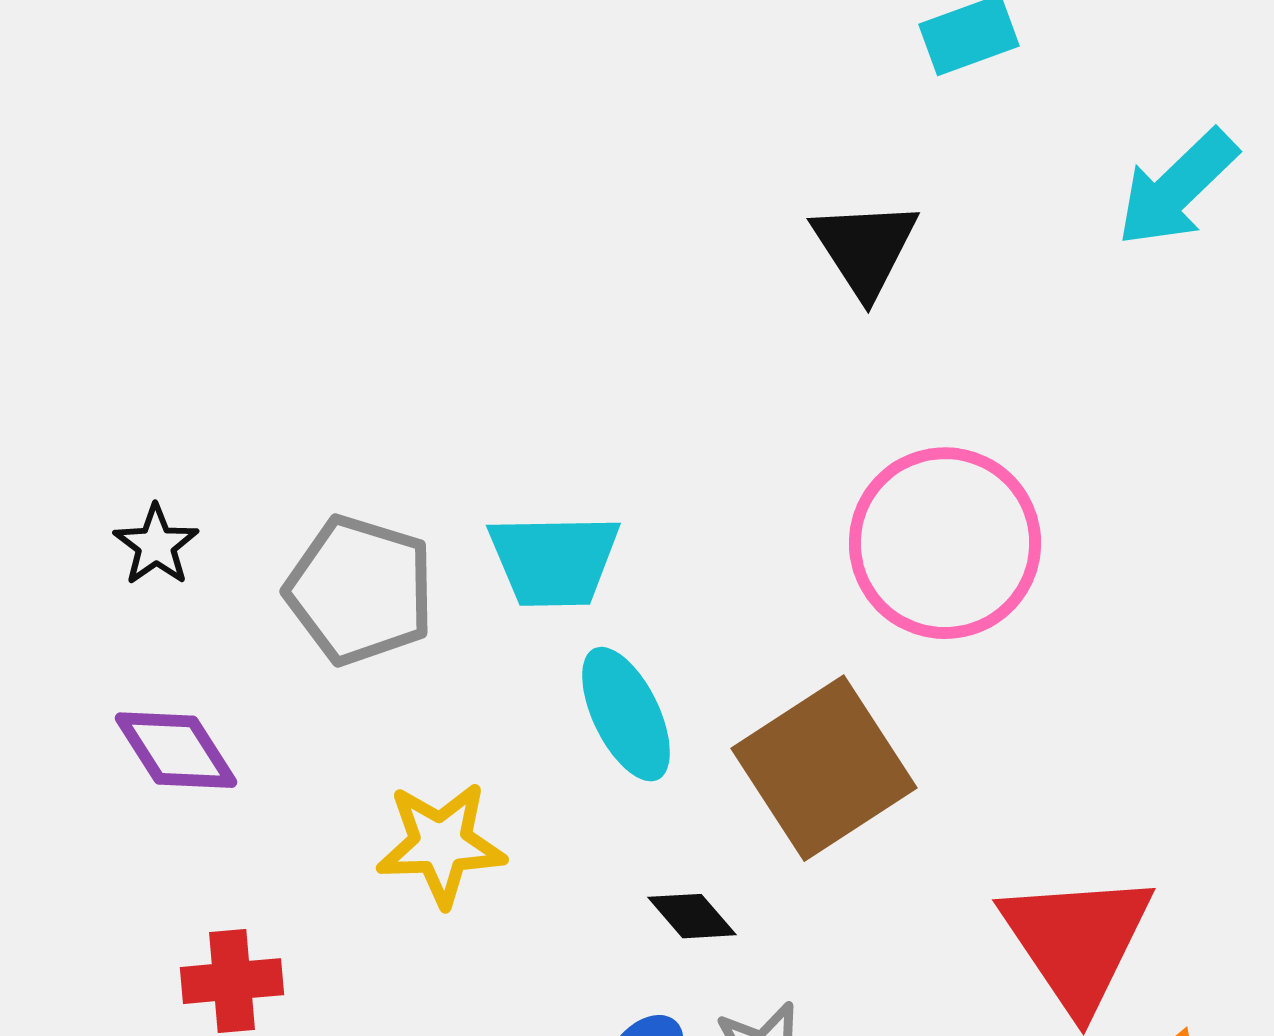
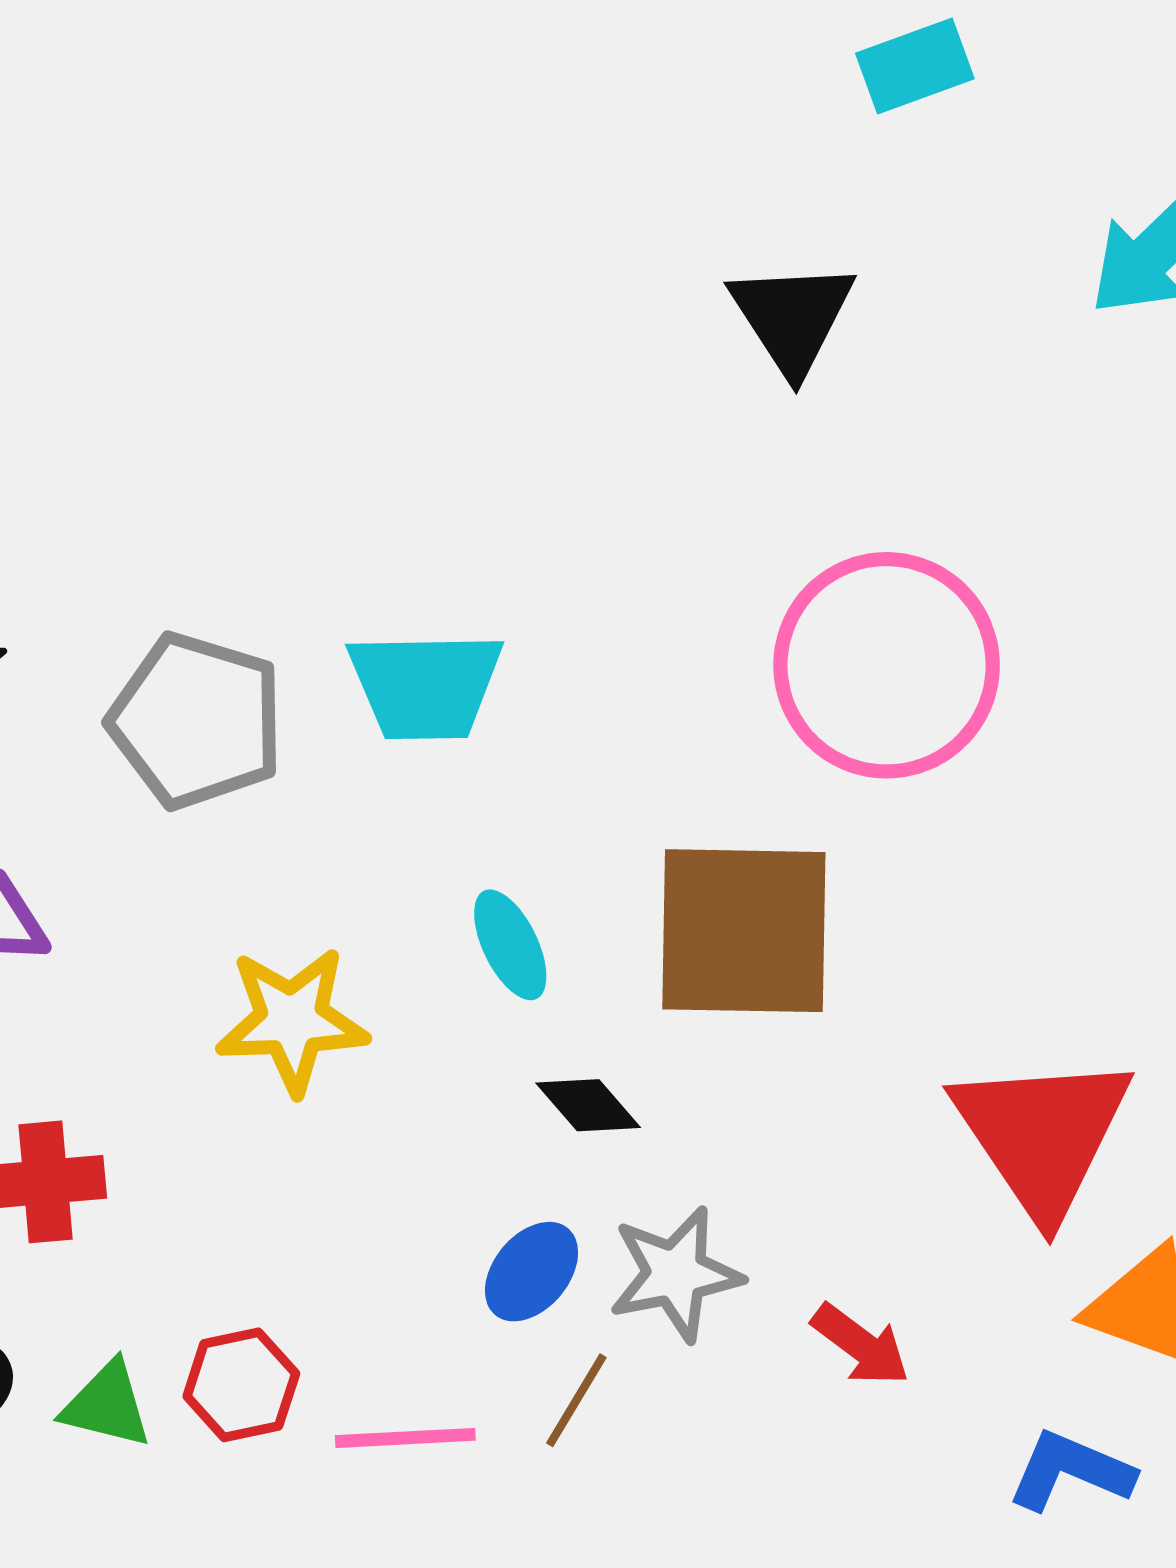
cyan ellipse: (626, 714) -> (510, 945), moved, size x0.7
brown square: (824, 768) -> (744, 931), turned 34

